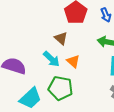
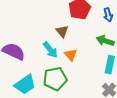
green pentagon: (61, 88) -> (55, 79), turned -30

